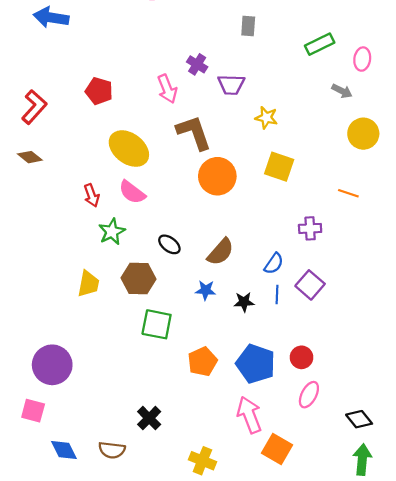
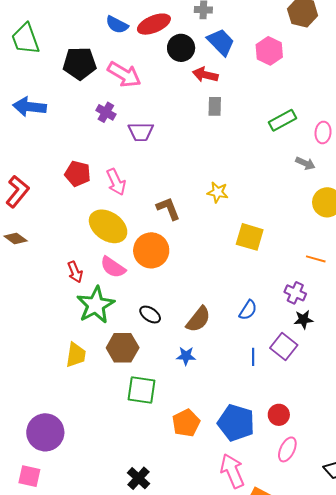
purple cross: (197, 64) -> (106, 112), moved
purple trapezoid: (231, 85) -> (141, 132), moved
pink arrow: (167, 89) -> (116, 182), moved
yellow star: (266, 118) -> (218, 192), moved
brown L-shape: (194, 133) -> (168, 209), size x0.7
orange circle: (217, 176) -> (151, 250), moved
purple cross: (310, 228) -> (295, 293), moved, turned 30
green star: (112, 232) -> (96, 305), size x1.5
blue semicircle: (274, 264) -> (248, 310), moved
black star: (244, 302) -> (303, 320), moved

